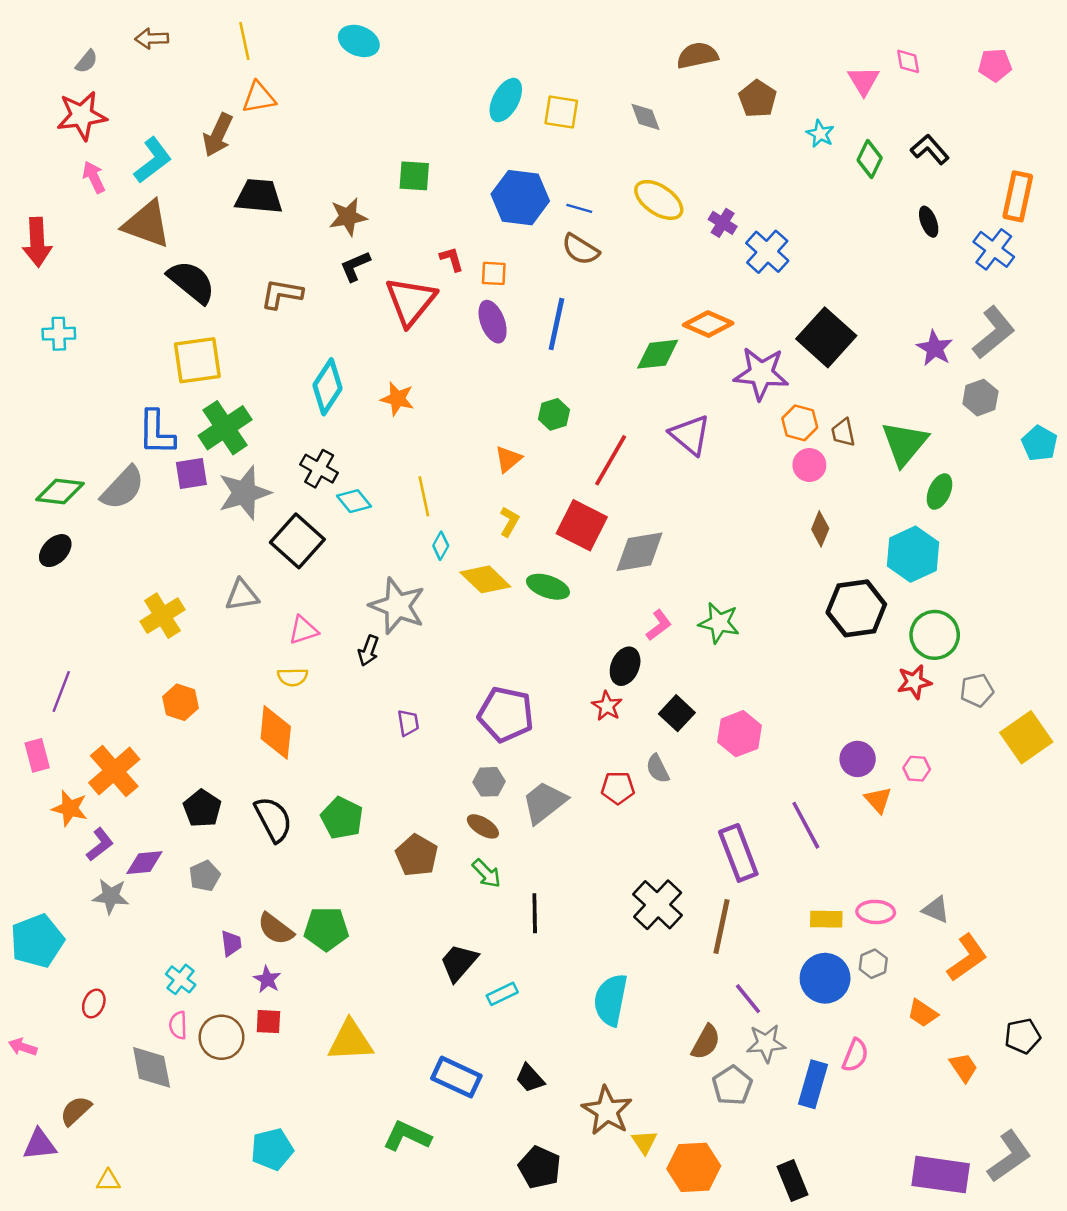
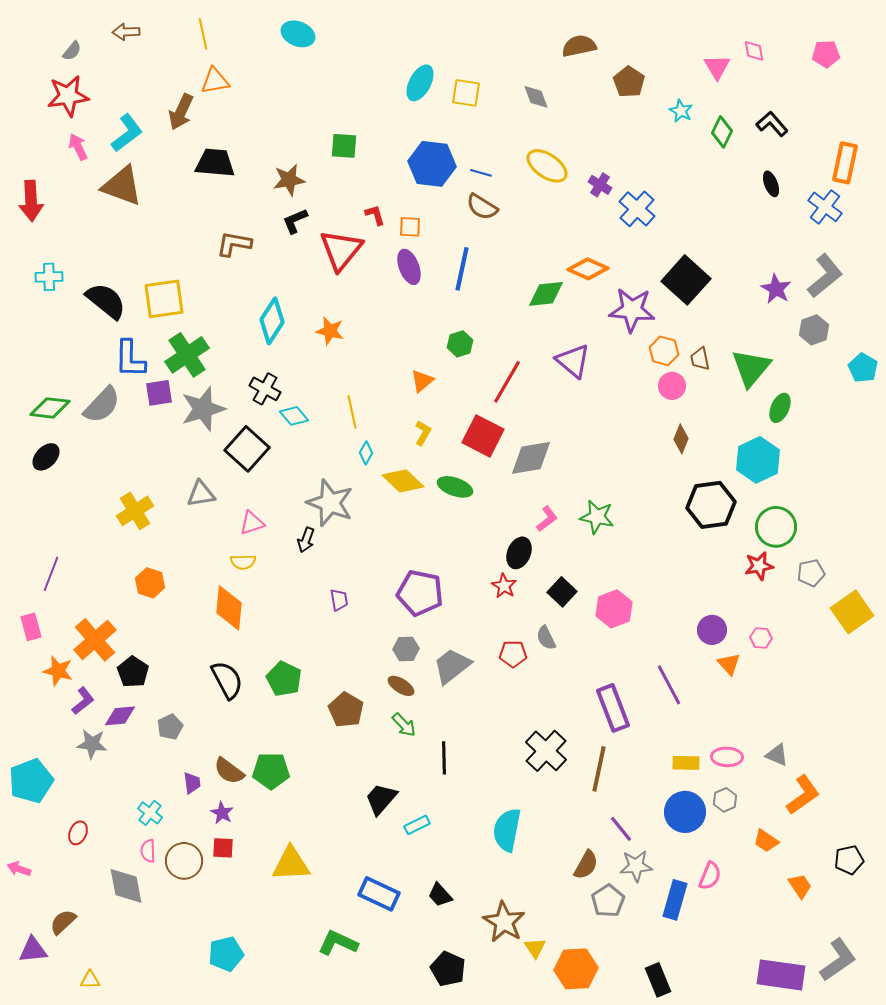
black semicircle: (191, 282) -> (106, 301), moved
black pentagon: (202, 808) -> (133, 672), moved

